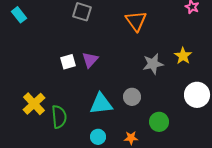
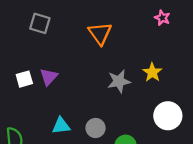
gray circle: (132, 97) -> (96, 128), moved
cyan triangle: (101, 104) -> (61, 126), size x0.7

